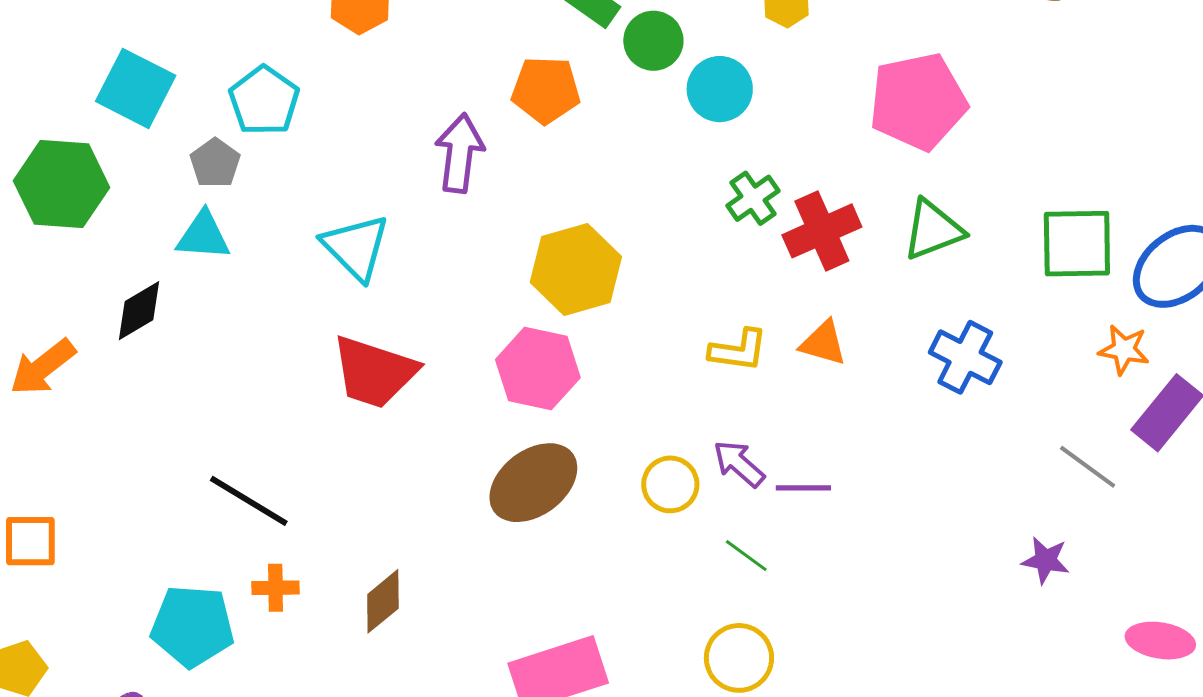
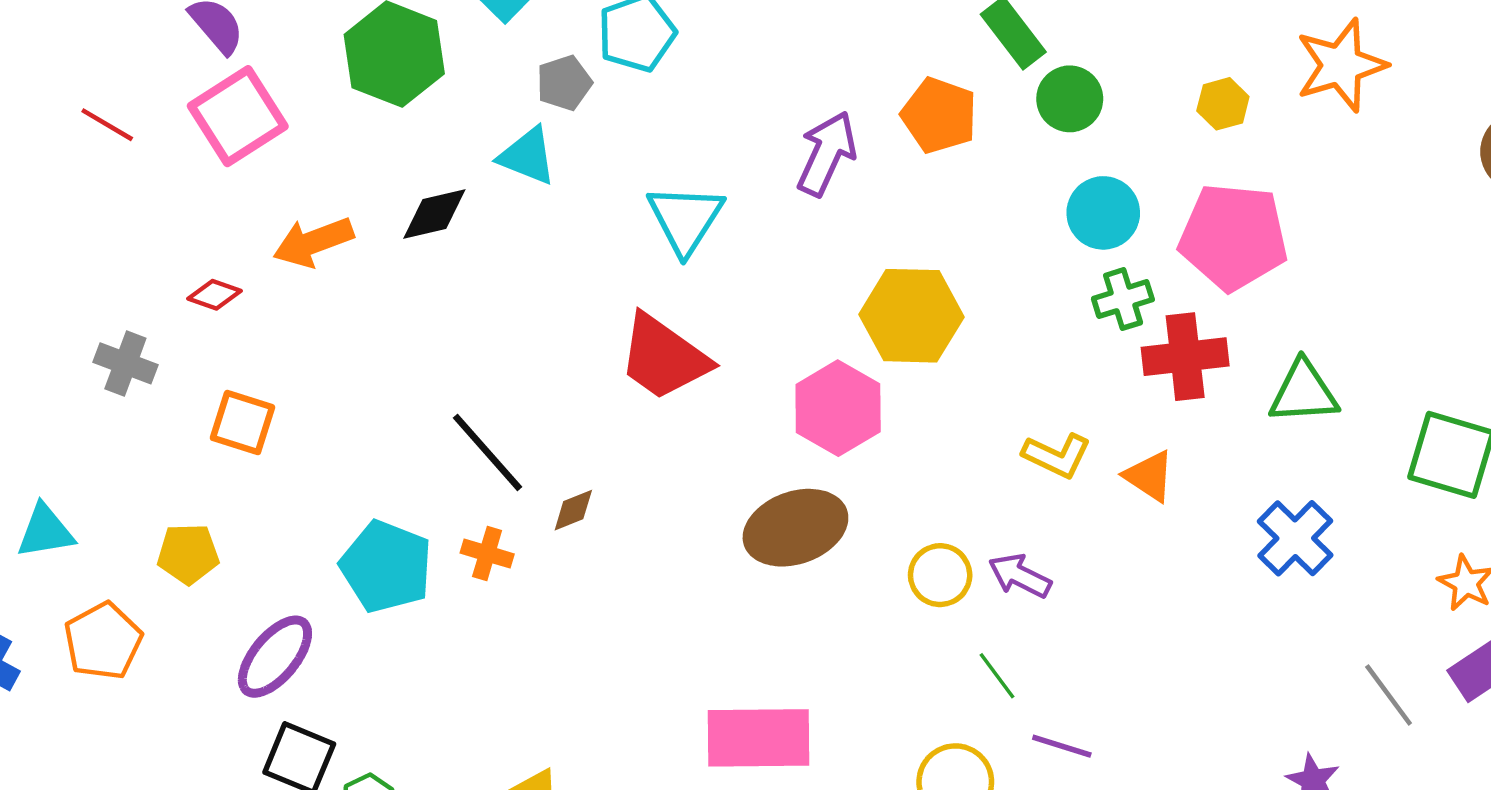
cyan circle: (720, 89) -> (1103, 213), moved
pink pentagon: (918, 102) -> (1233, 237), moved
purple arrow: (739, 464) -> (1020, 576), turned -32
purple line: (803, 488) -> (1062, 746), moved
brown diamond: (383, 601) -> (573, 510), moved, size x0.7

